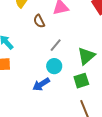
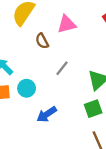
cyan circle: (54, 66) -> (27, 88), moved

